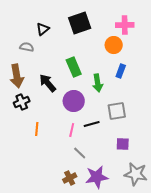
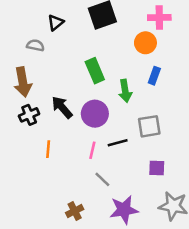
black arrow: (48, 83) -> (62, 107), moved
brown cross: (70, 178) -> (75, 211), moved

